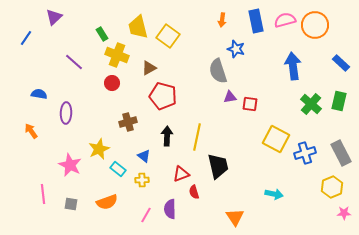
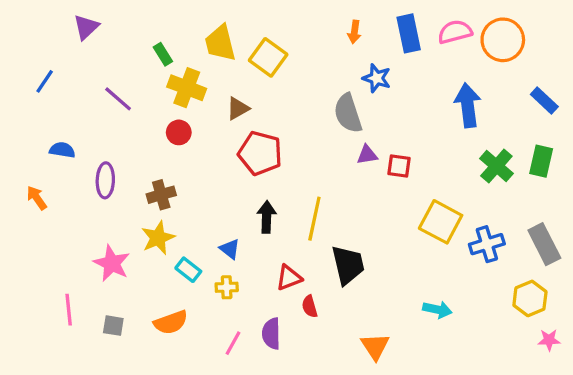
blue line: (26, 38) -> (45, 81), moved
brown cross: (128, 122) -> (161, 195), moved
orange arrow: (31, 131) -> (37, 198), moved

